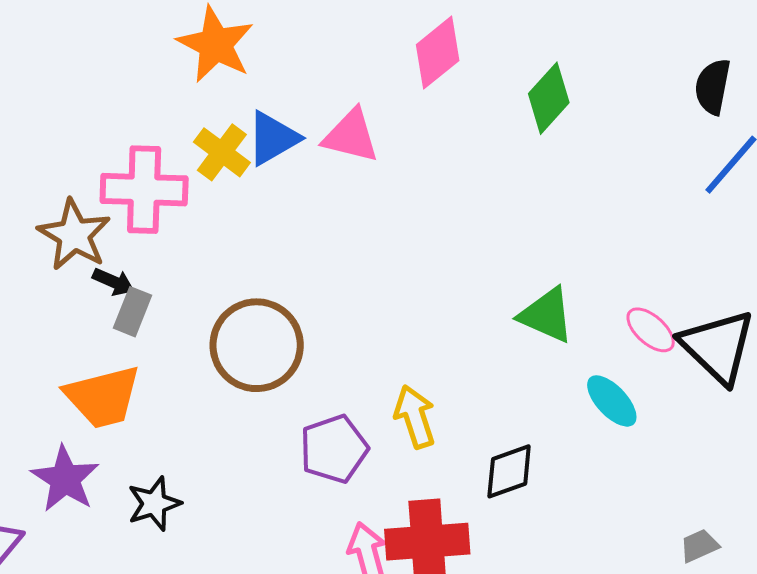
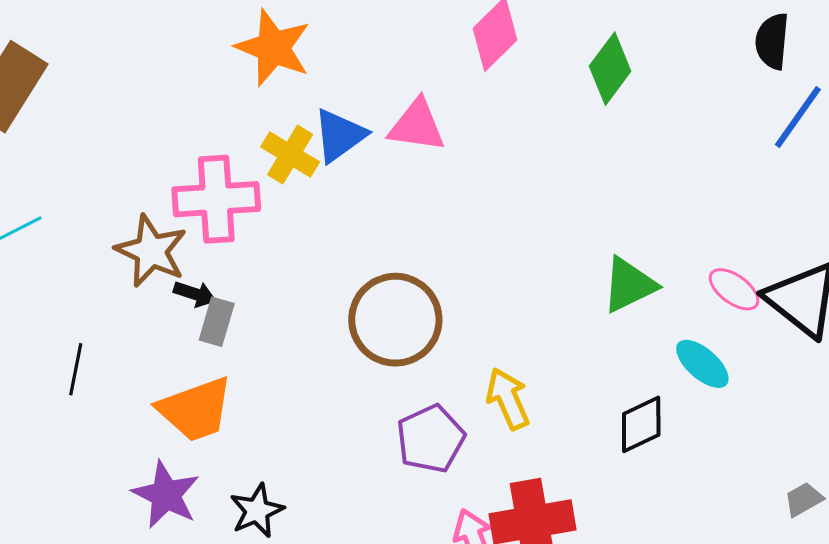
green triangle: (546, 315) -> (629, 285), turned -44
brown circle: (257, 345) -> (395, 320), moved
black diamond: (509, 471) -> (641, 424), moved

